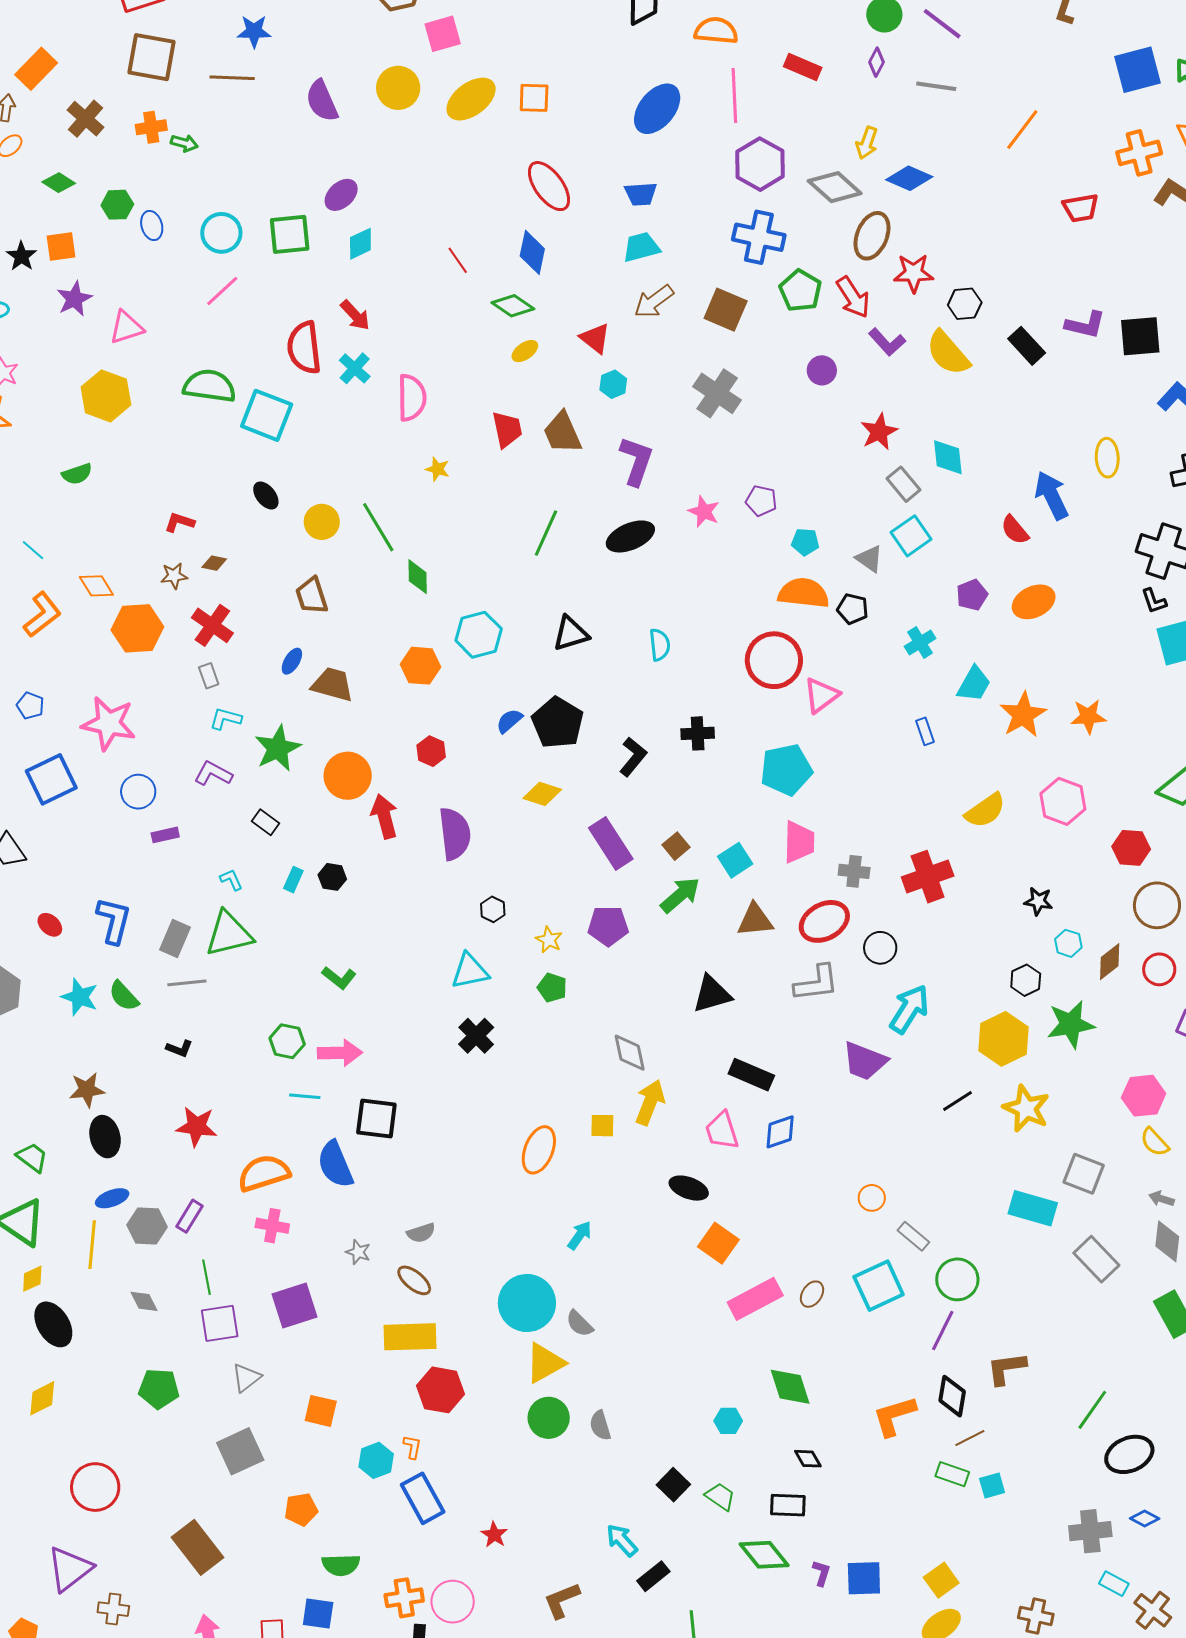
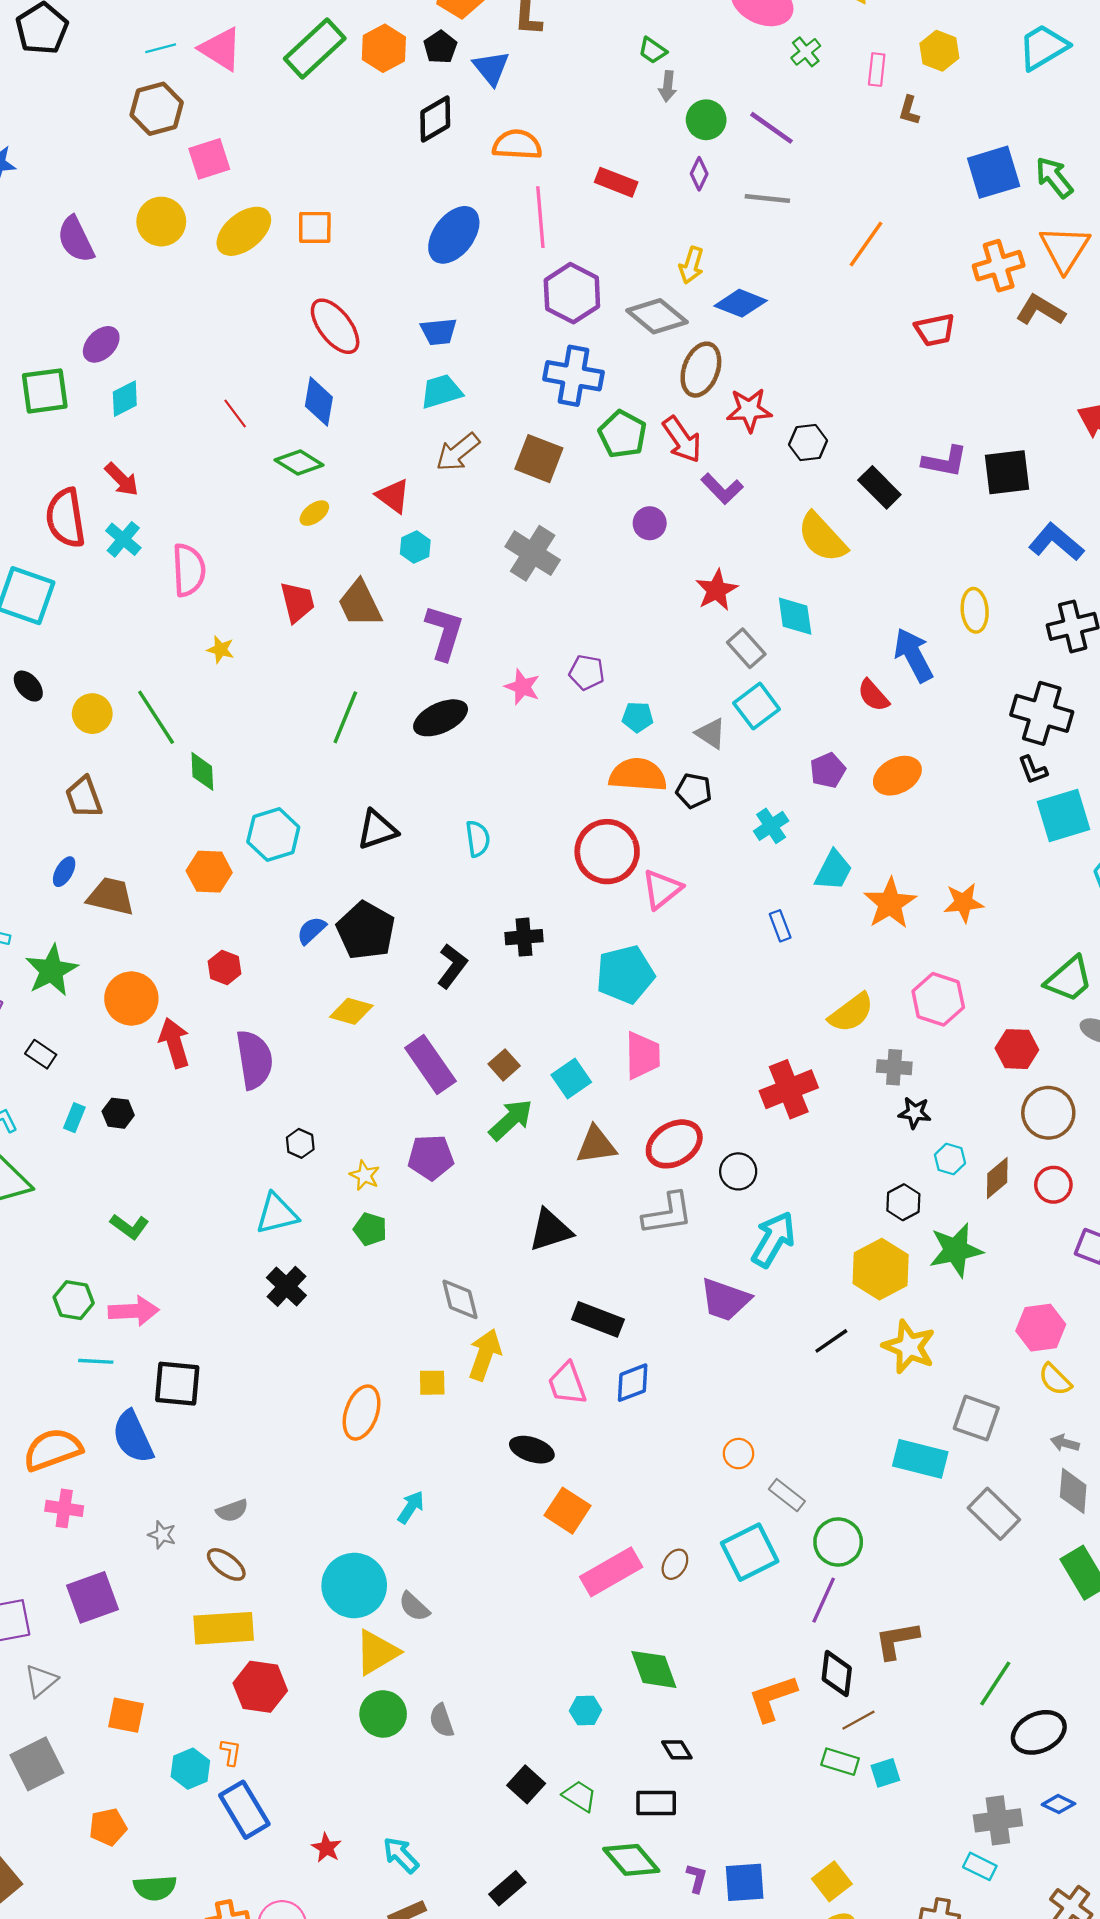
yellow semicircle: (948, 353) -> (822, 537), moved
gray cross: (854, 871) -> (894, 1067), moved
cyan arrow: (622, 1540) -> (401, 1855), moved
cyan rectangle: (1114, 1584) -> (980, 1866), moved

